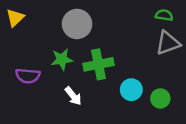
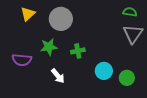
yellow triangle: (15, 18) -> (28, 14), moved
gray triangle: (168, 43) -> (133, 34), turned -35
green cross: (98, 64) -> (78, 51), size x0.6

